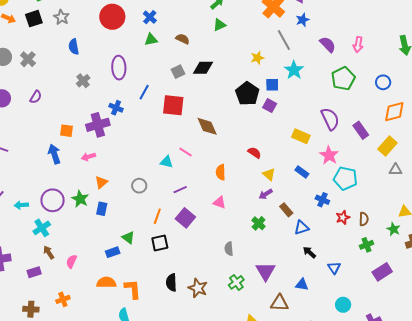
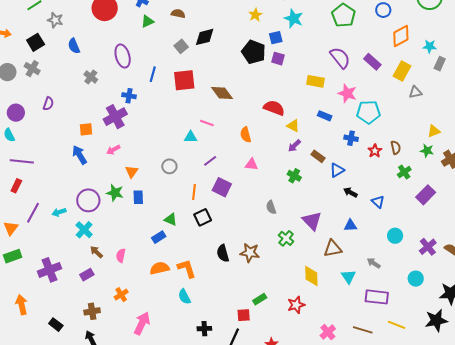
black square: (34, 19) -> (36, 42), moved
red semicircle: (254, 153) -> (274, 108), size x1.5

